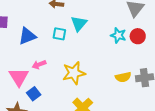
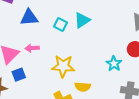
cyan star: (118, 35) -> (114, 64), moved
yellow semicircle: (123, 77) -> (83, 87), moved

